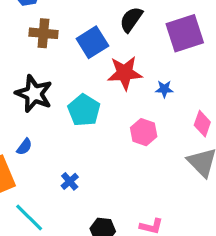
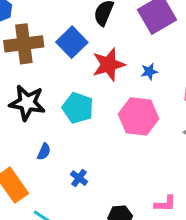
brown cross: (43, 33) -> (24, 44), size x1.4
pink hexagon: (144, 132) -> (139, 116), size x1.5
blue semicircle: (24, 147) -> (44, 152), moved

